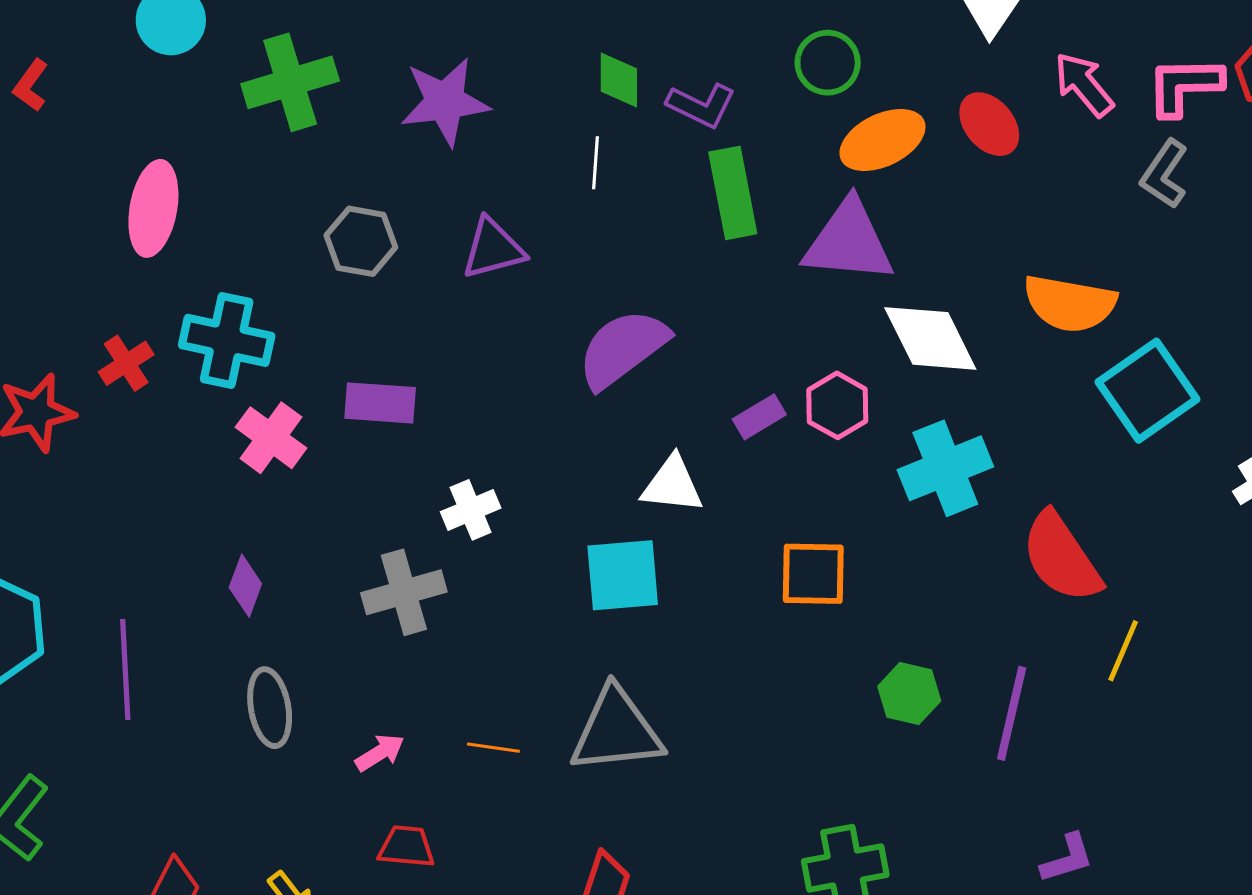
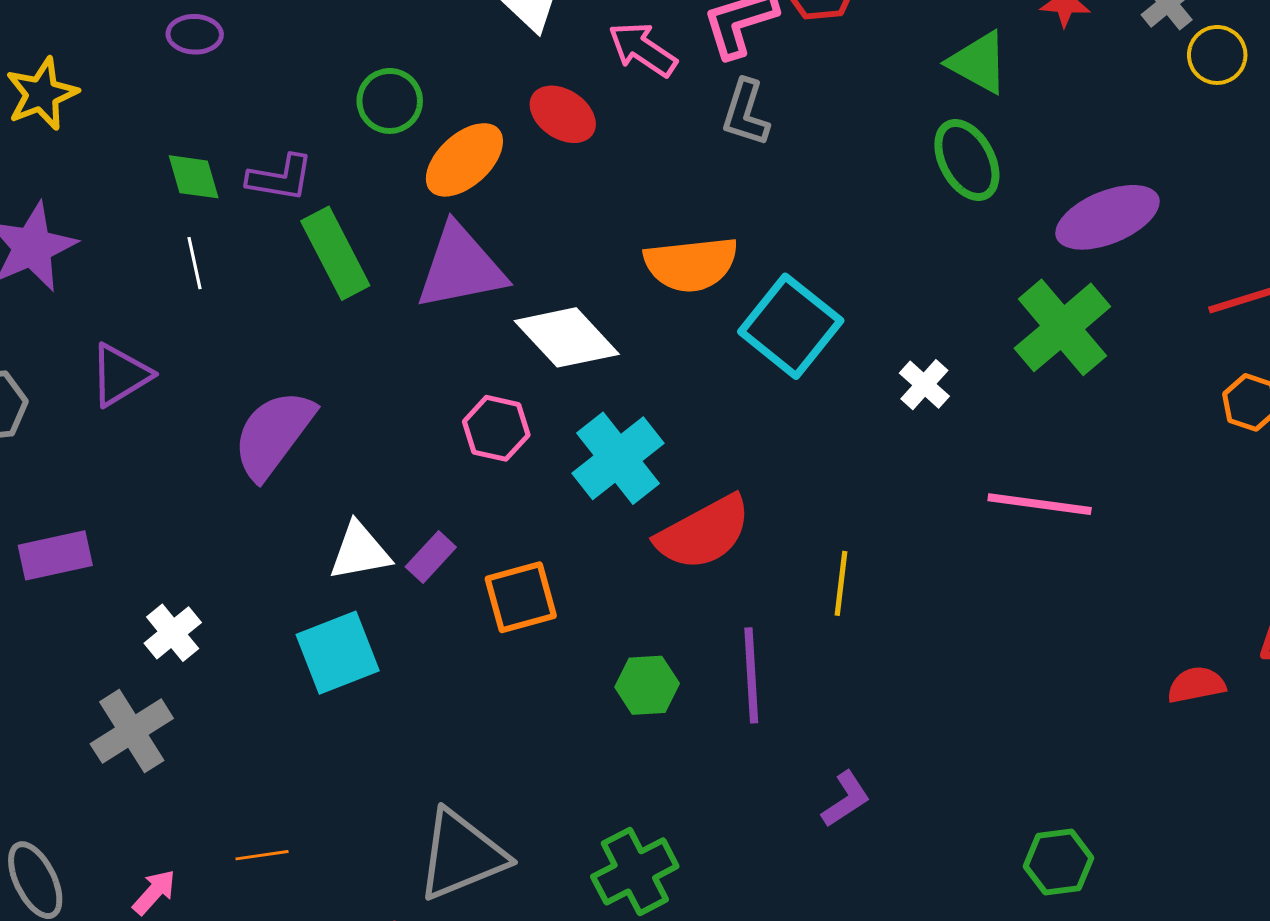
purple rectangle: (759, 417) -> (431, 557), moved
red semicircle: (1061, 557) -> (703, 533), moved, turned -68
gray triangle: (616, 731) -> (461, 855), moved

